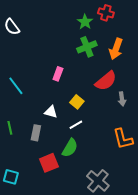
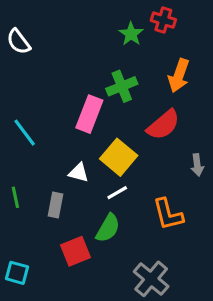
green cross: (87, 47) -> (122, 86), moved
pink rectangle: (58, 74) -> (89, 114), size x1.6
gray arrow: (122, 99) -> (197, 165), moved
yellow square: (77, 102) -> (119, 157), size x1.6
orange L-shape: (123, 139) -> (168, 214), moved

